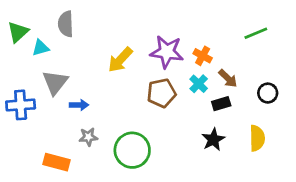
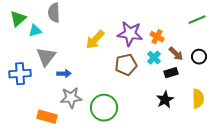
black circle: (268, 93) -> (199, 57), moved
gray star: (88, 137) -> (71, 98), size x1.5

